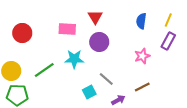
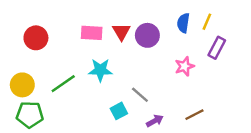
red triangle: (95, 17) -> (121, 32), moved
yellow line: (168, 20) -> (207, 22), moved
purple circle: (99, 42) -> (147, 35), moved
brown line: (142, 87) -> (194, 115), moved

